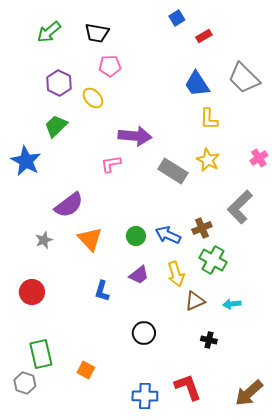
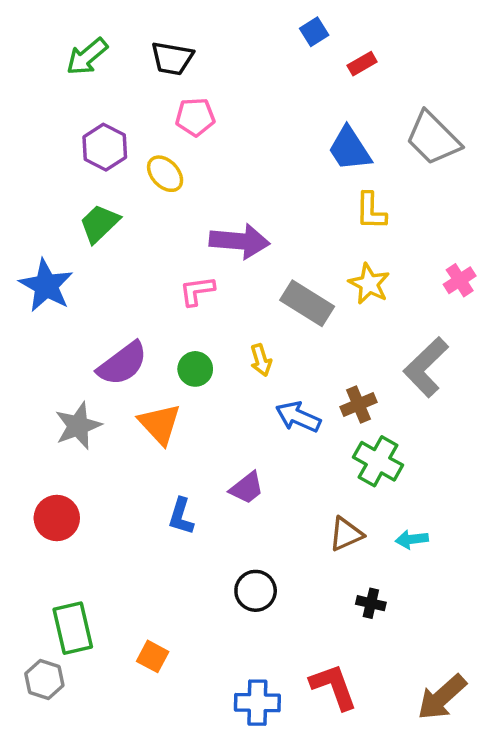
green circle: (136, 236) -> (195, 369), moved
gray star: (44, 240) -> (78, 426), size x1.5
yellow arrow: (176, 274) -> (261, 360), moved, size x0.7

